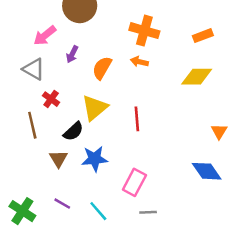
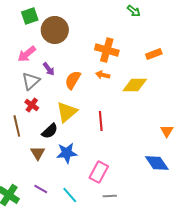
purple arrow: (72, 54) -> (49, 69), turned -64
gray triangle: (34, 69) -> (31, 81), moved, turned 48
yellow diamond: (197, 77) -> (135, 85), moved

